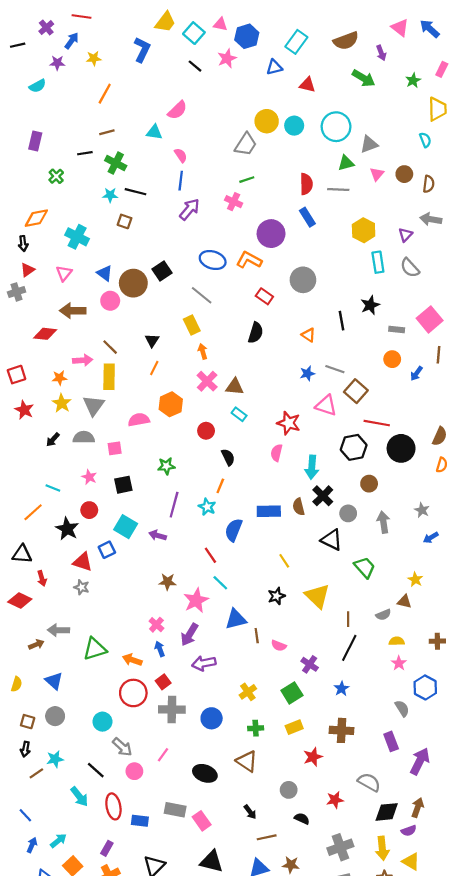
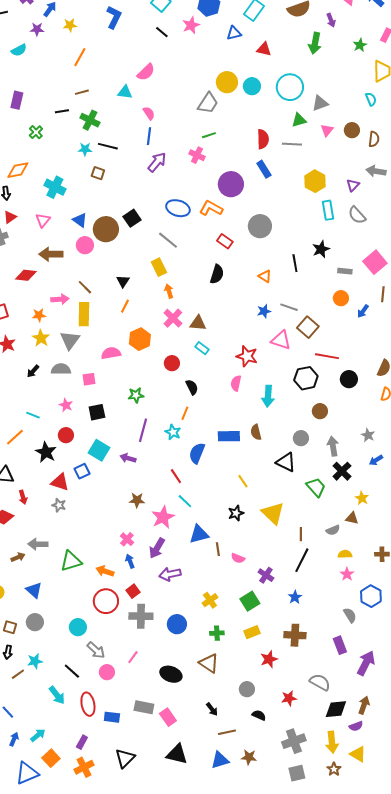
green arrow: (364, 78) -> (315, 43), turned 70
black circle: (401, 448) -> (349, 379), size x0.7
black cross: (323, 496) -> (342, 471), moved

